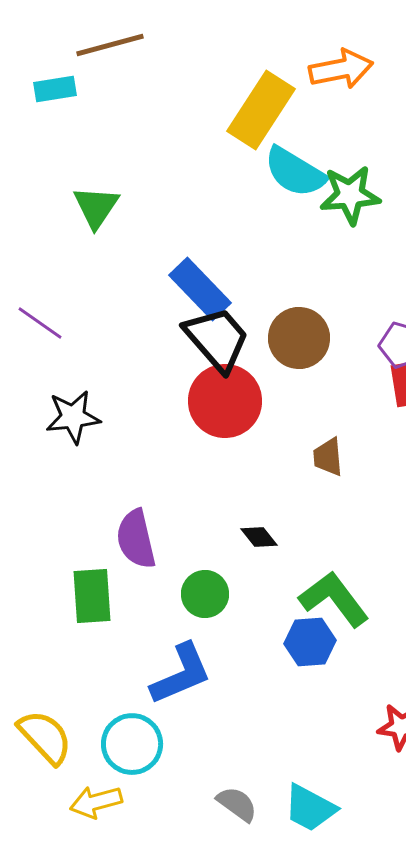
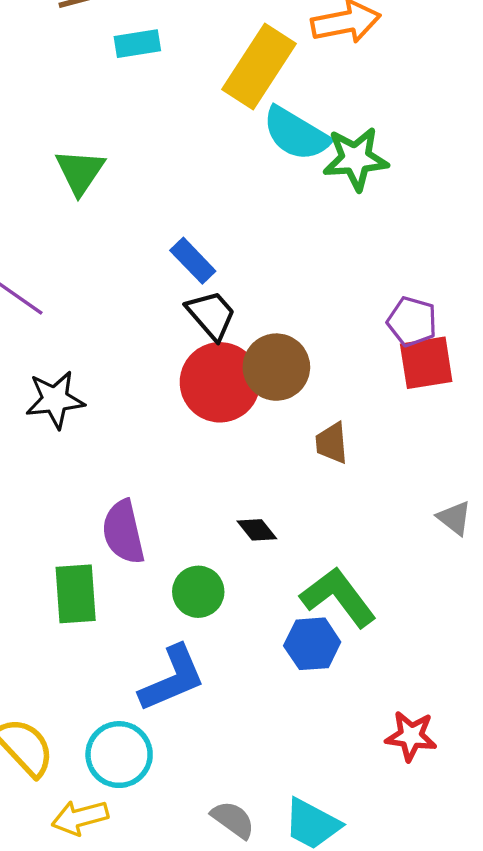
cyan rectangle: (55, 89) -> (137, 44), moved
blue rectangle: (200, 289) -> (193, 261), size x0.7
brown circle: (299, 338) -> (276, 367), moved
black trapezoid: (217, 339) -> (211, 315), size x0.7

